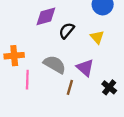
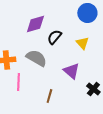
gray semicircle: (55, 64) -> (36, 58), moved
brown line: (70, 87) -> (49, 96), moved

